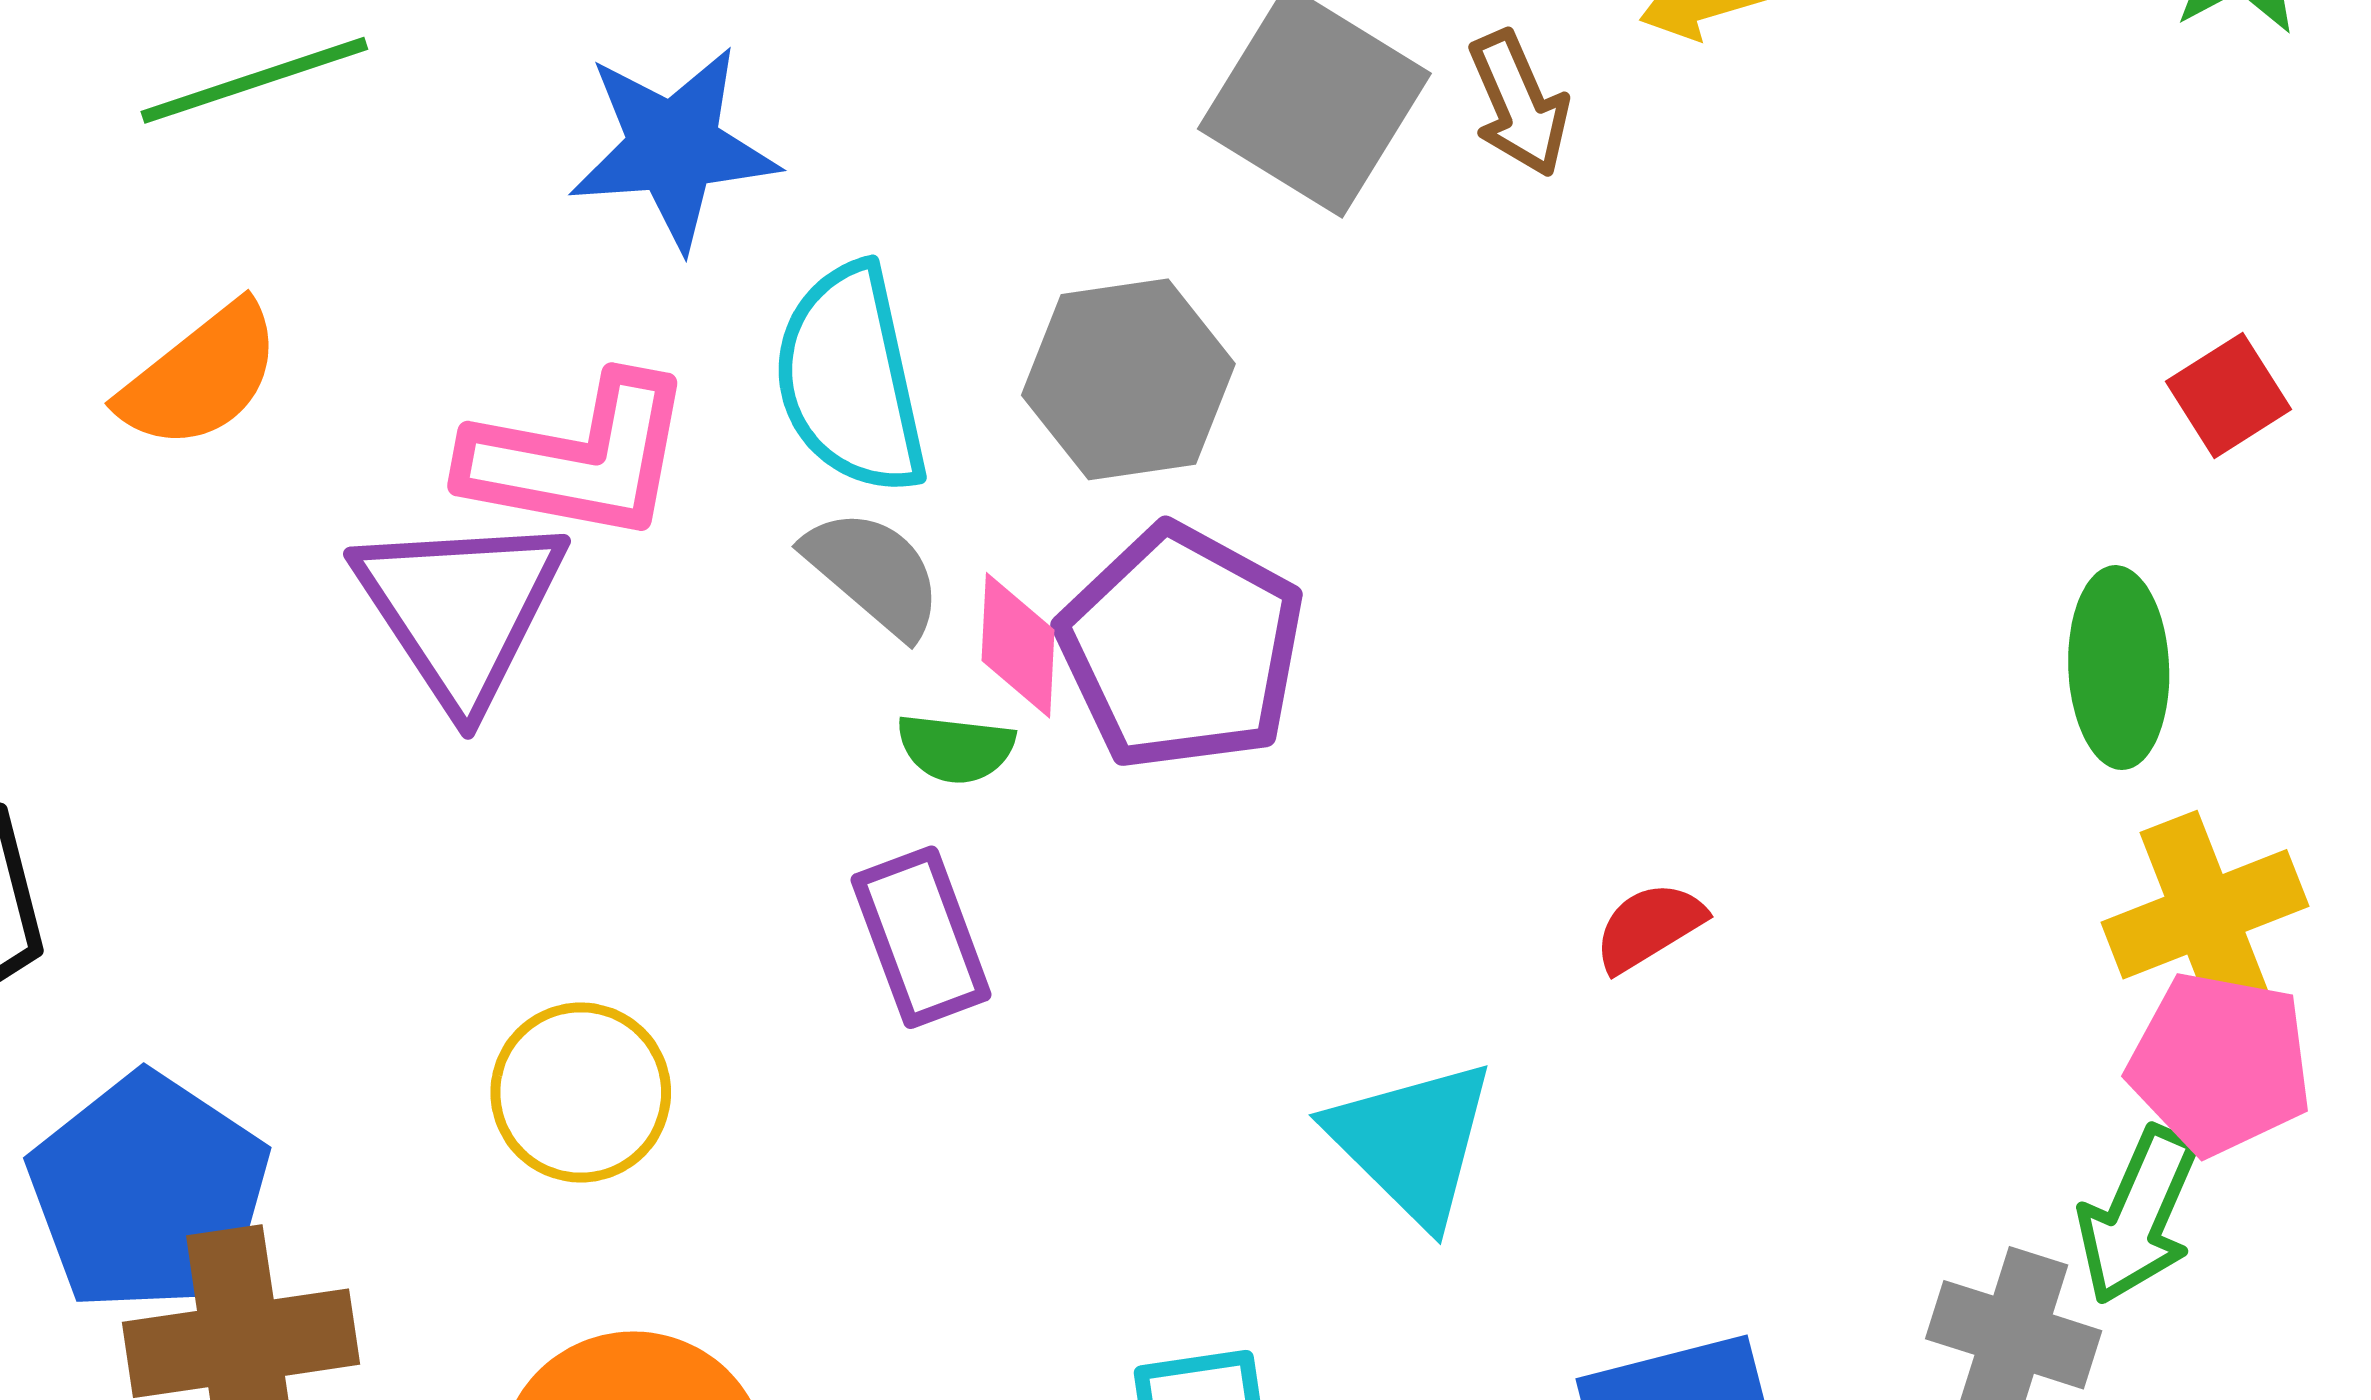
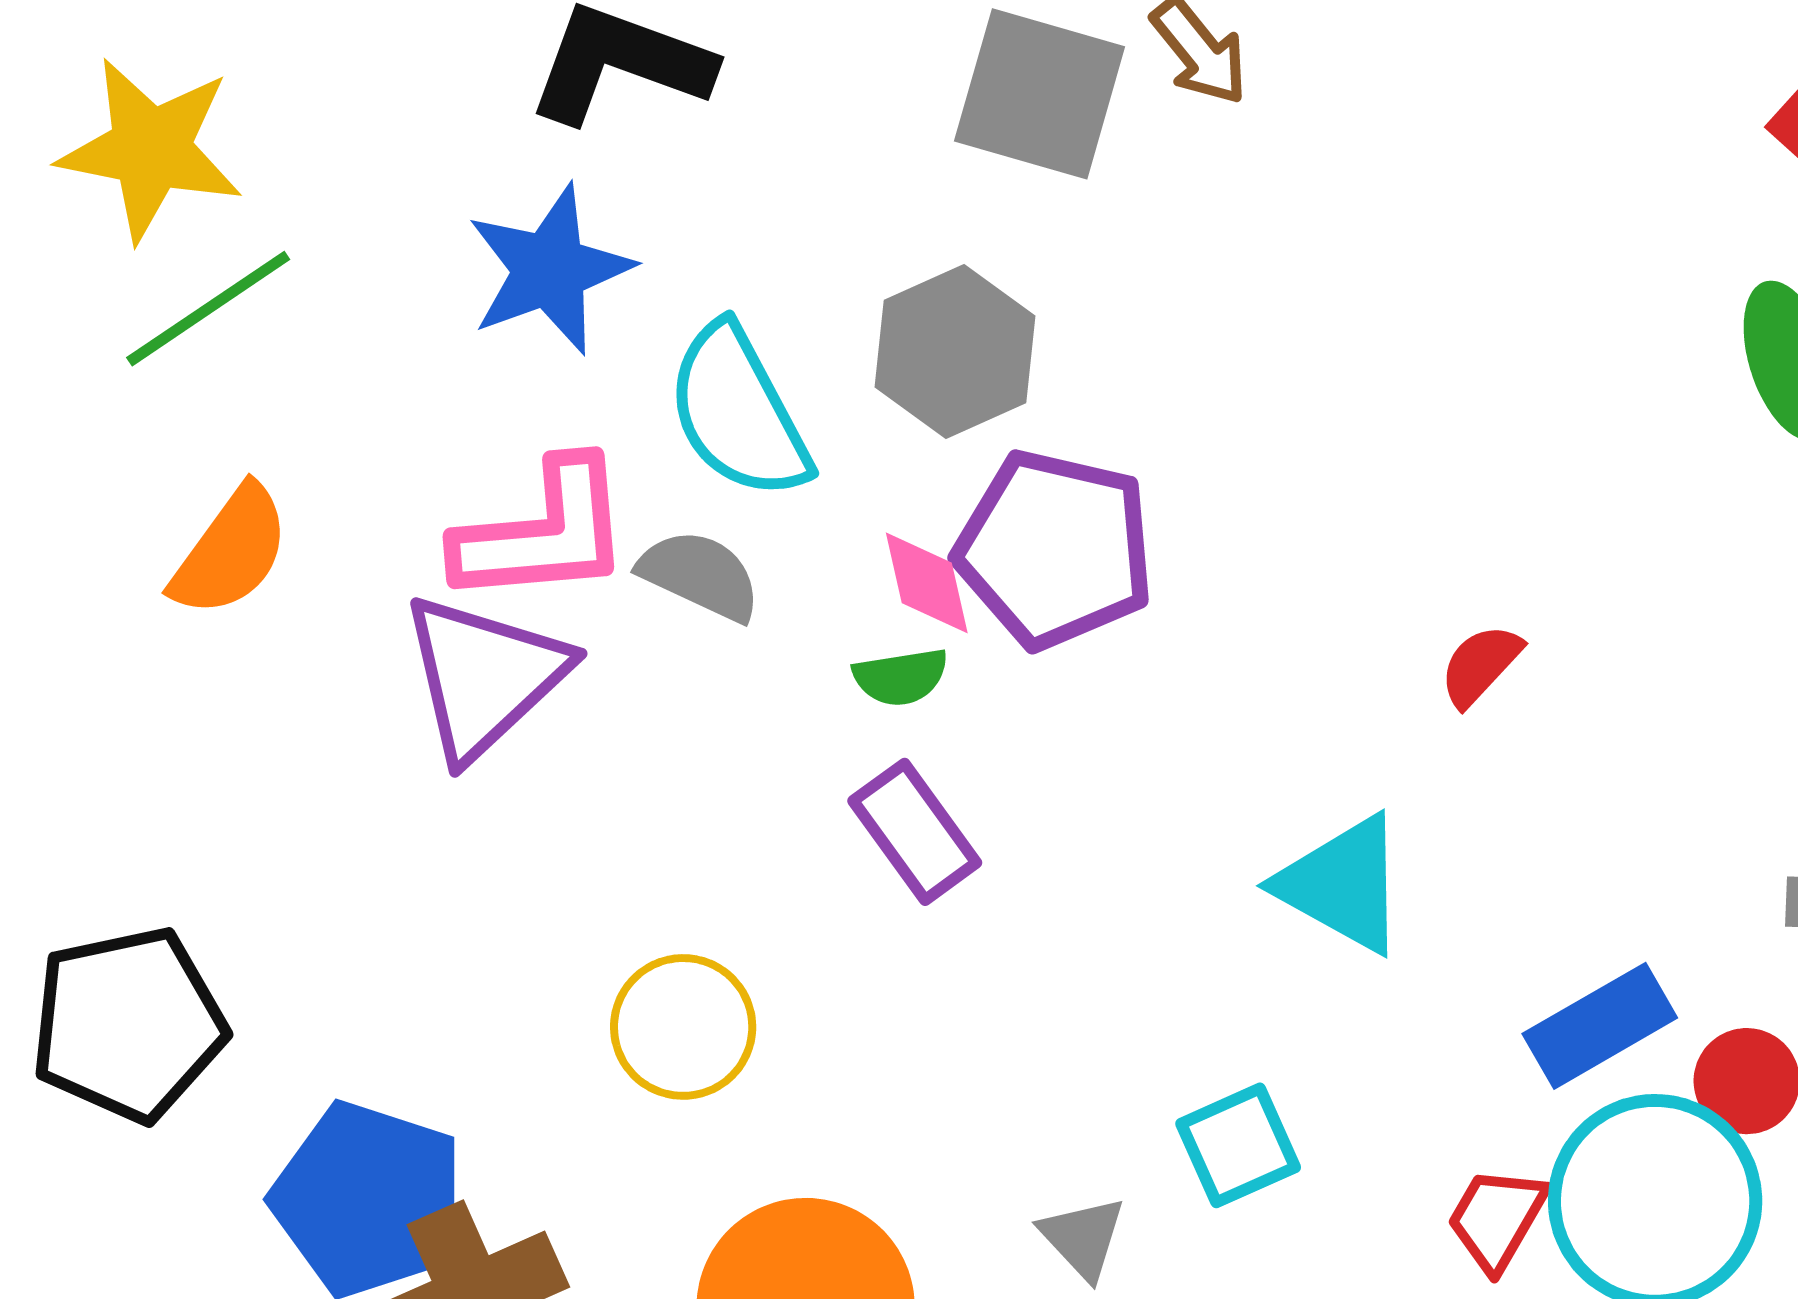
gray semicircle: (874, 573) -> (700, 575), moved
purple triangle: (461, 609) -> (484, 676), turned 36

